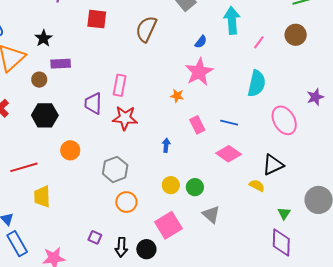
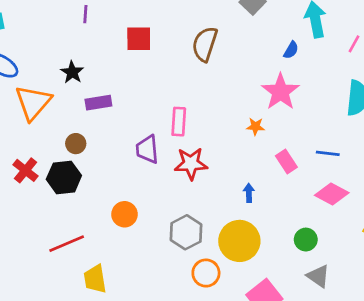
blue semicircle: (201, 42) -> (291, 50), moved
brown circle: (39, 80) -> (76, 144), moved
black hexagon: (45, 115) -> (64, 177), moved
yellow circle: (171, 185) -> (239, 241), moved, size x1.8
green circle: (195, 187) -> (306, 240), moved

